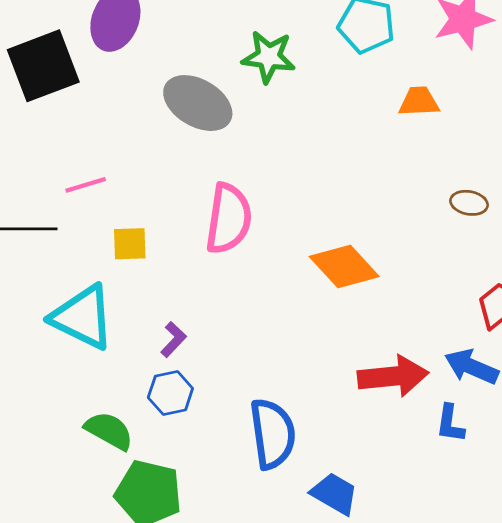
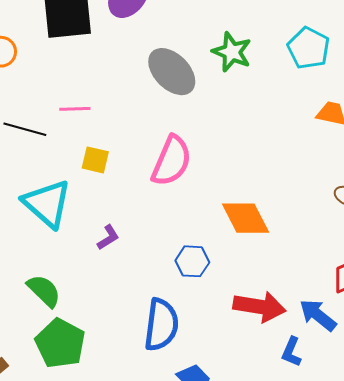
blue hexagon: (170, 393) -> (192, 261), moved

